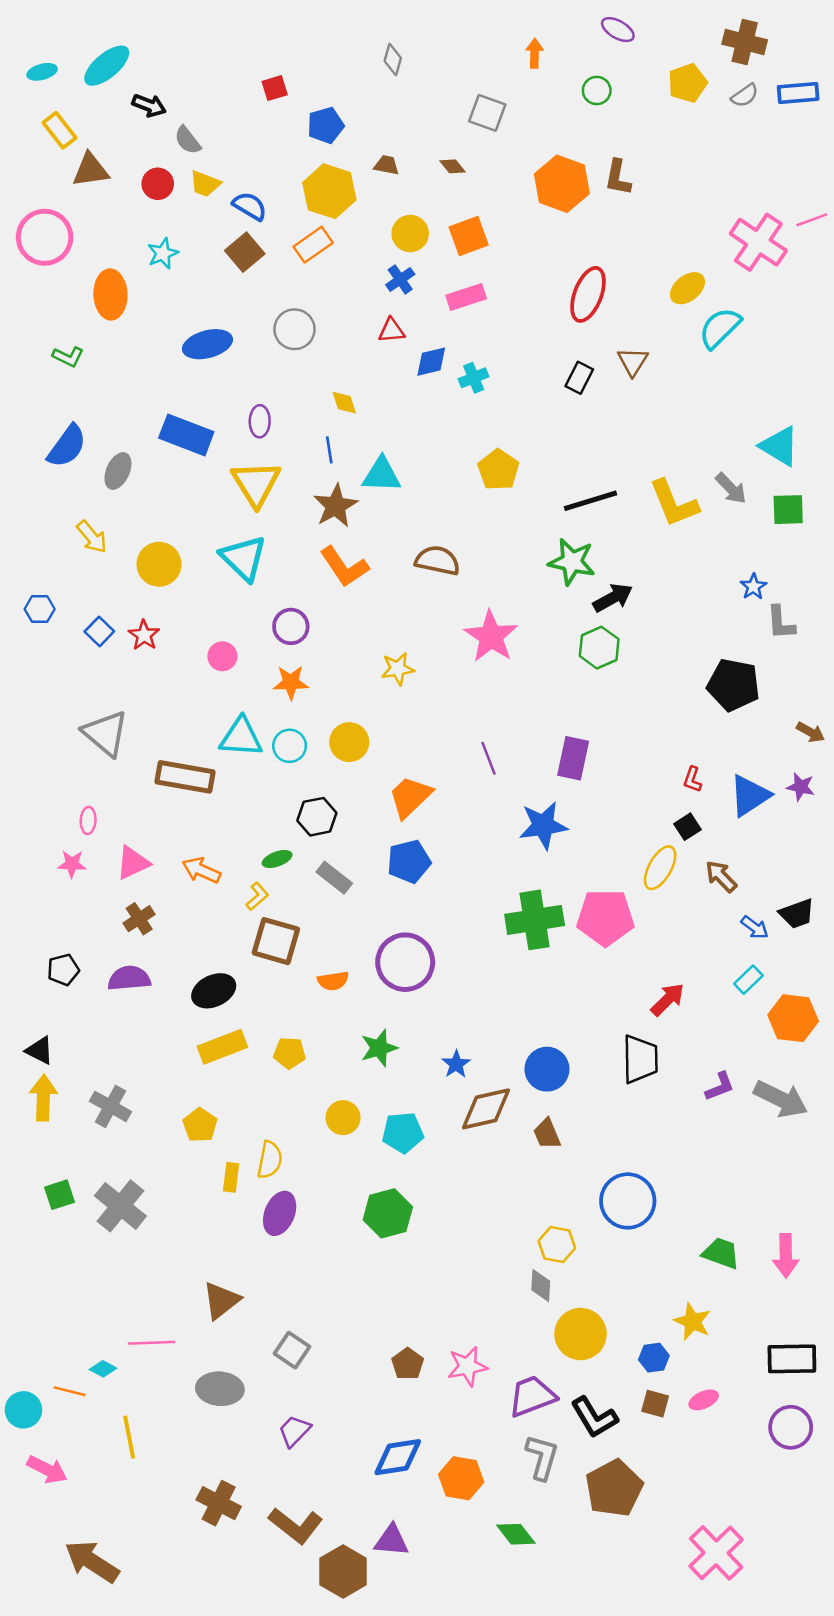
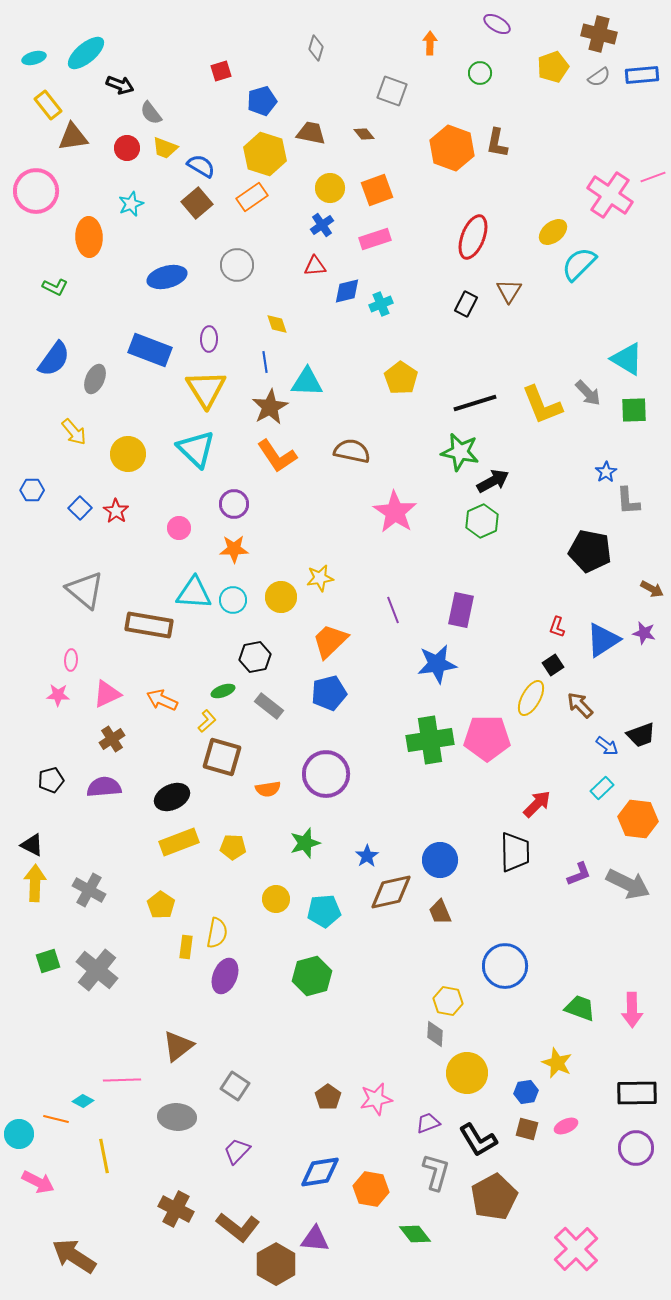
brown trapezoid: (387, 165) -> (311, 133), size x1.4
yellow star: (398, 669) -> (320, 578), moved
purple trapezoid: (532, 1396) -> (428, 1123), size x0.6

